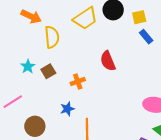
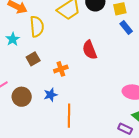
cyan star: (28, 67) -> (13, 39), moved
brown circle: (35, 126) -> (22, 97), moved

